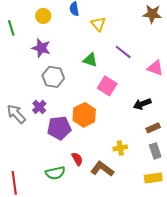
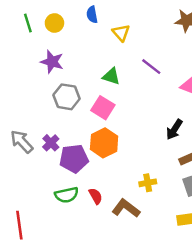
green line: (11, 28) -> (28, 23), moved
pink square: (107, 86) -> (103, 108), moved
black arrow: (142, 104) -> (174, 130), turned -36
purple cross: (39, 107) -> (51, 143), moved
green semicircle: (55, 173) -> (67, 195), moved

